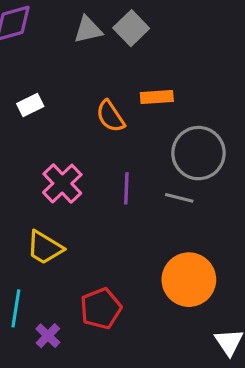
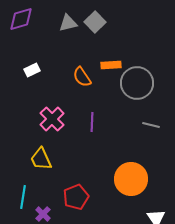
gray circle: (198, 153) -> (137, 83), moved
gray line: (179, 198) -> (151, 125), moved
yellow trapezoid: (45, 248) -> (41, 159), turned 35

